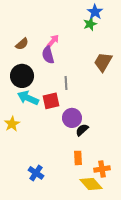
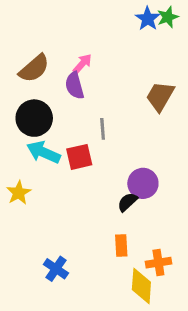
green star: (90, 24) -> (168, 17), moved
brown semicircle: (22, 44) -> (34, 68), size x1.5
purple circle: (72, 118) -> (143, 183), moved
yellow diamond: (91, 184) -> (141, 286), turned 45

